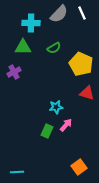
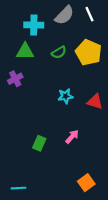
yellow pentagon: (81, 64) -> (88, 52), moved
cyan star: (56, 107) -> (65, 96), moved
green rectangle: (47, 131) -> (39, 143), moved

